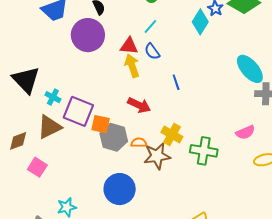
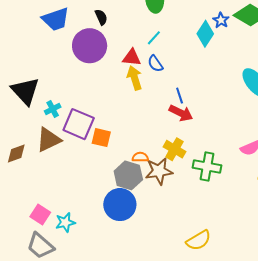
cyan cross: (53, 97) -> (53, 109), turned 35
red arrow: (139, 105) -> (181, 113), moved
gray hexagon: (114, 137) -> (128, 175), moved
pink square: (37, 167) -> (40, 215), moved

